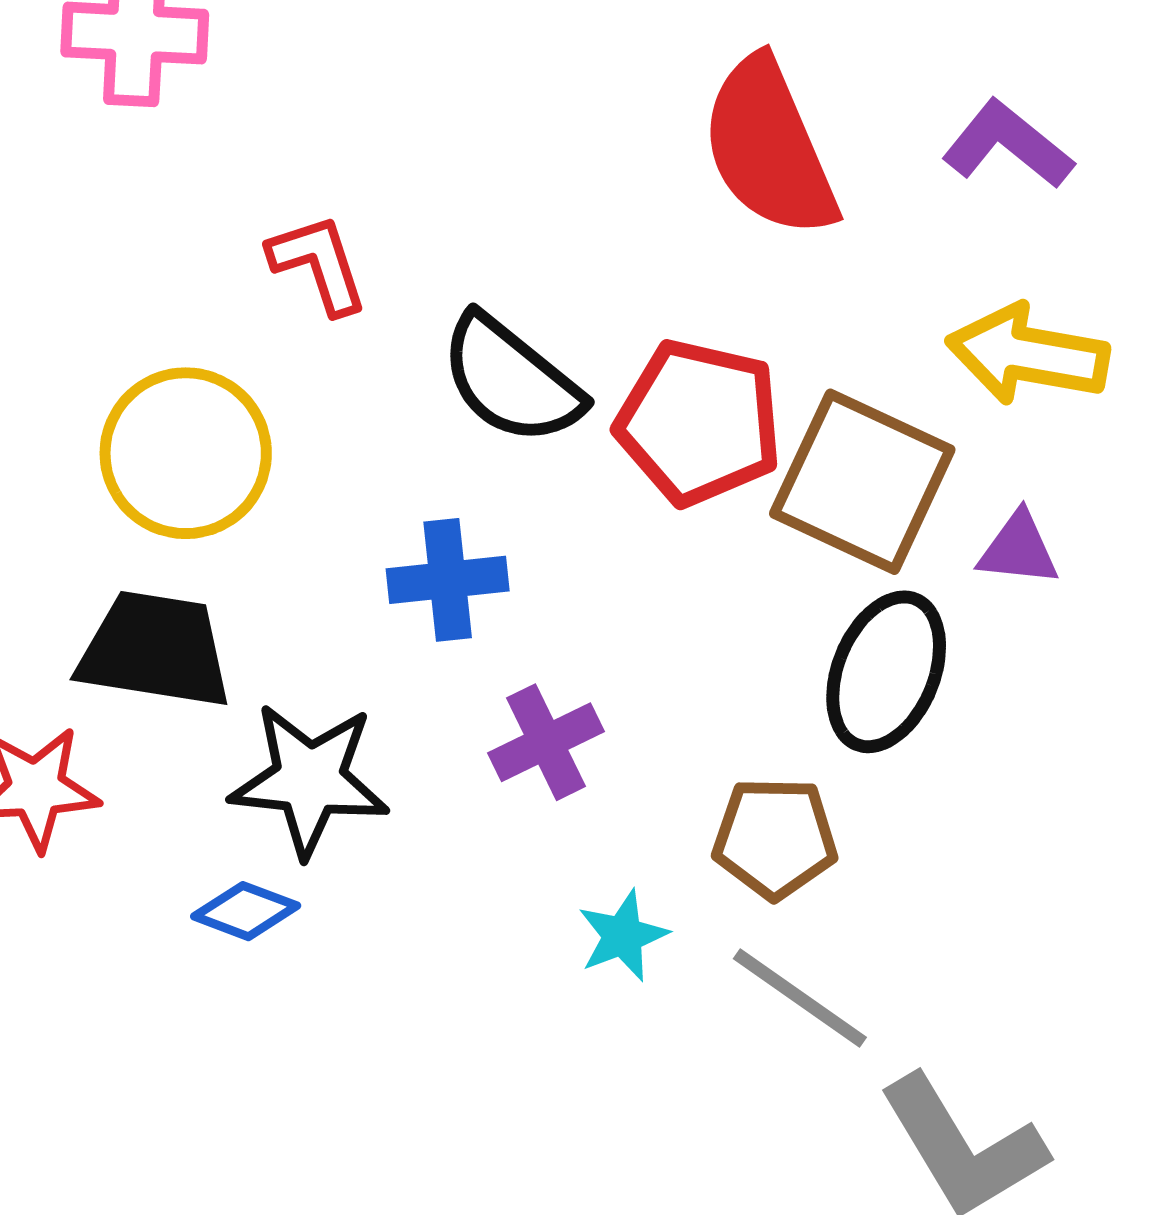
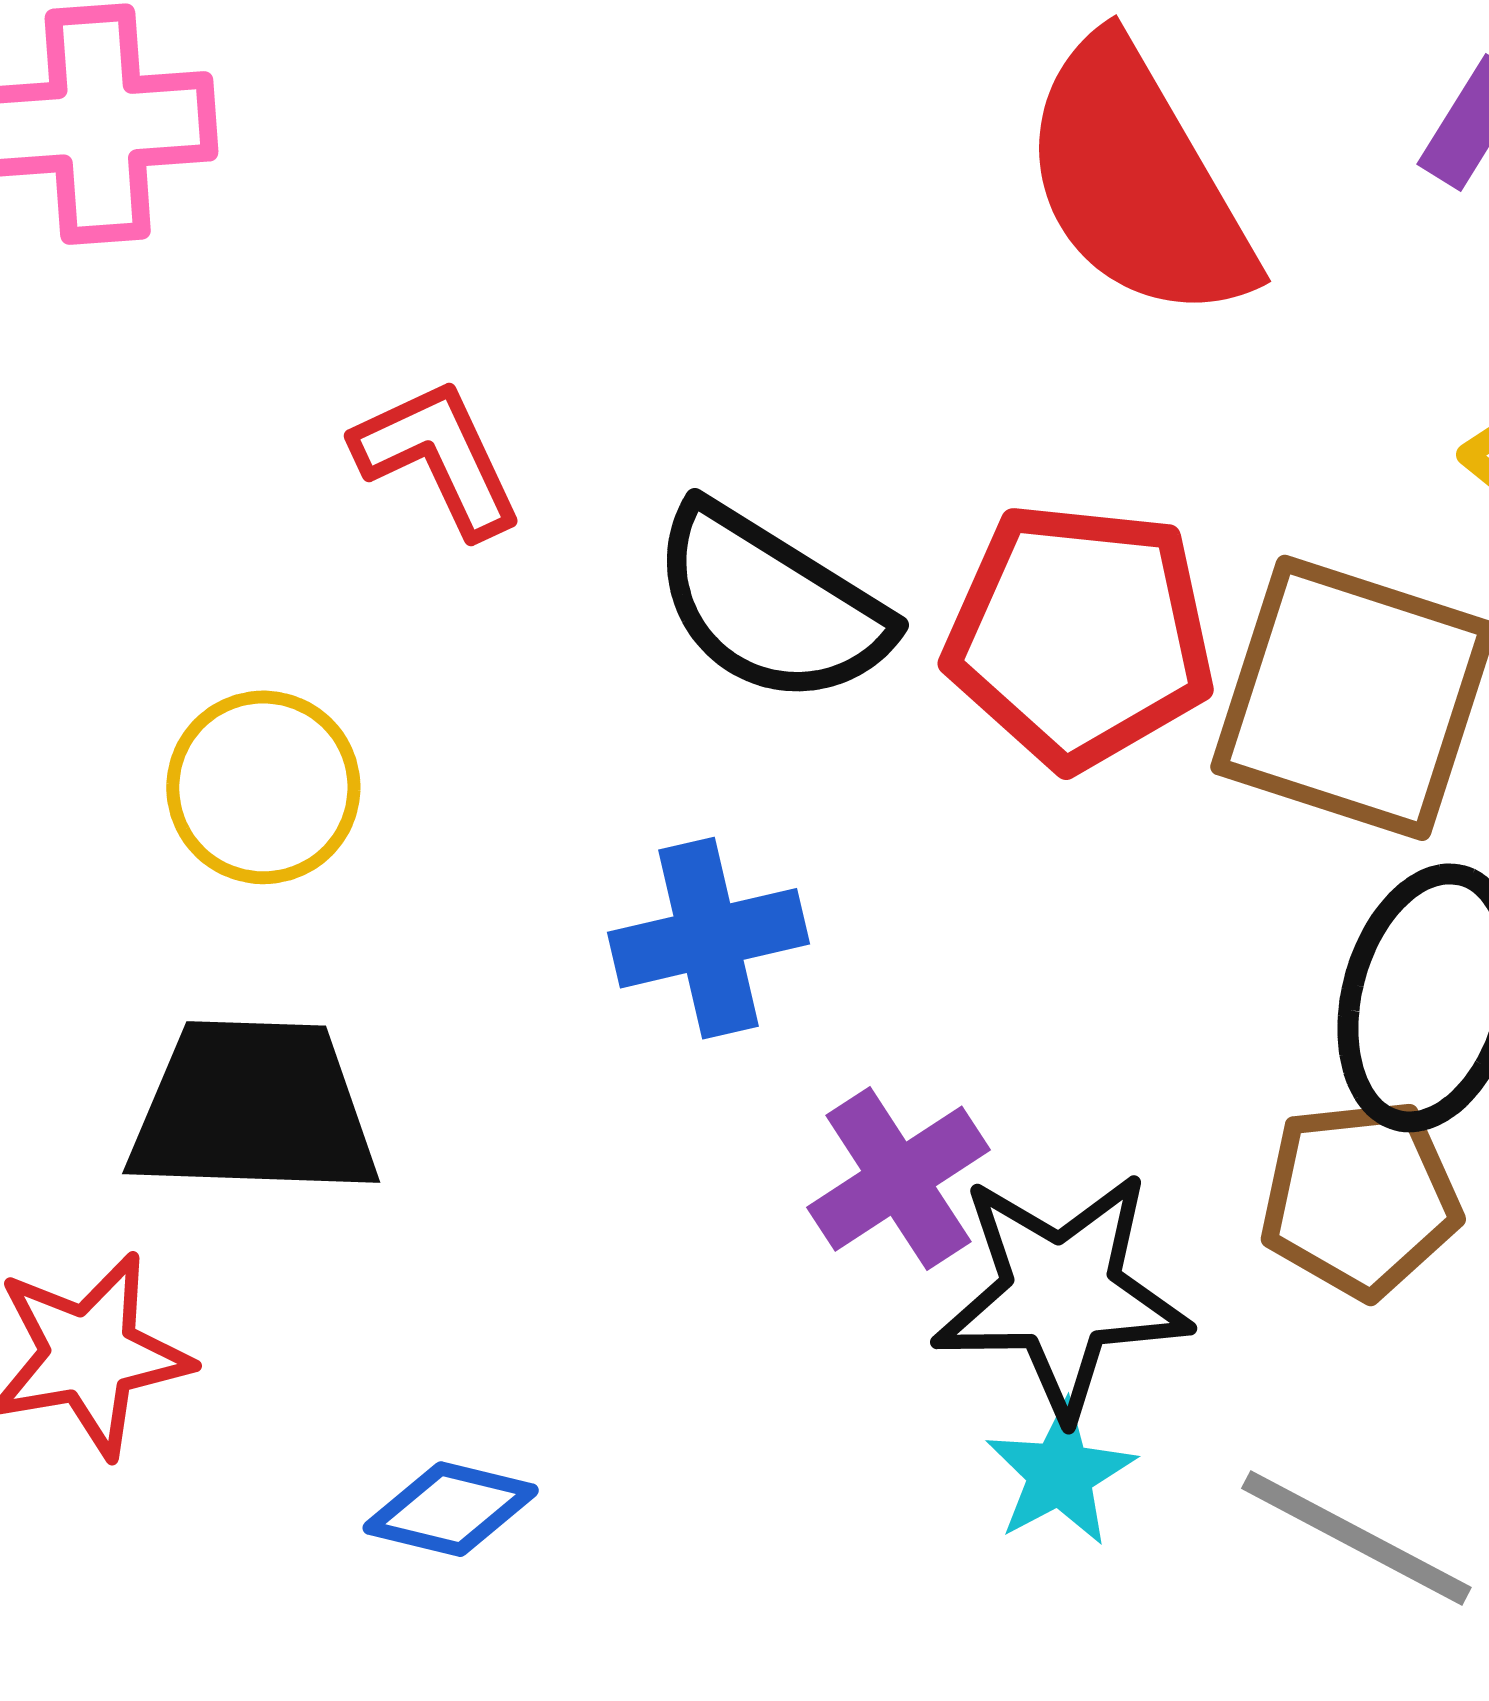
yellow circle: (186, 453) -> (263, 787), size x0.7
black star: (310, 780) -> (1061, 1294), moved
brown pentagon: (775, 838) -> (1360, 1199), moved

